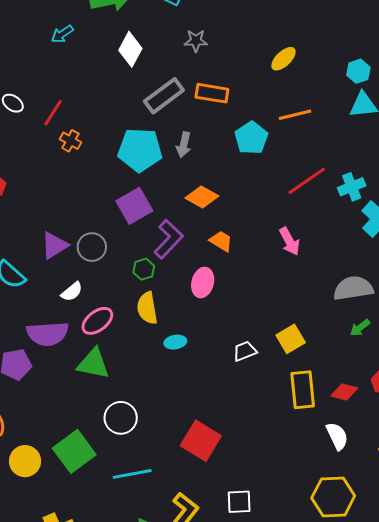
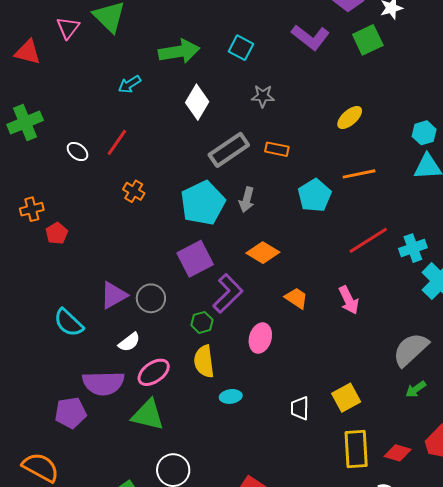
orange rectangle: (212, 93) -> (277, 149), size x0.7
red line: (53, 113) -> (117, 142), moved
cyan pentagon: (140, 150) -> (203, 203), turned -30
orange trapezoid: (221, 241) -> (296, 298), moved
gray semicircle: (353, 288) -> (411, 350), turned -36
white trapezoid: (245, 351) -> (300, 408), turned -70

